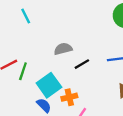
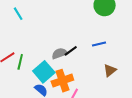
gray semicircle: (63, 49) -> (60, 53), moved
orange cross: (69, 97) -> (62, 81), size x1.5

